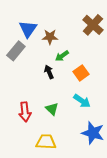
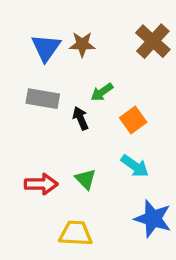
brown star: (50, 37) -> (82, 44), moved
gray rectangle: (16, 51) -> (43, 99), moved, turned 60
red arrow: (25, 112) -> (41, 184), turned -84

